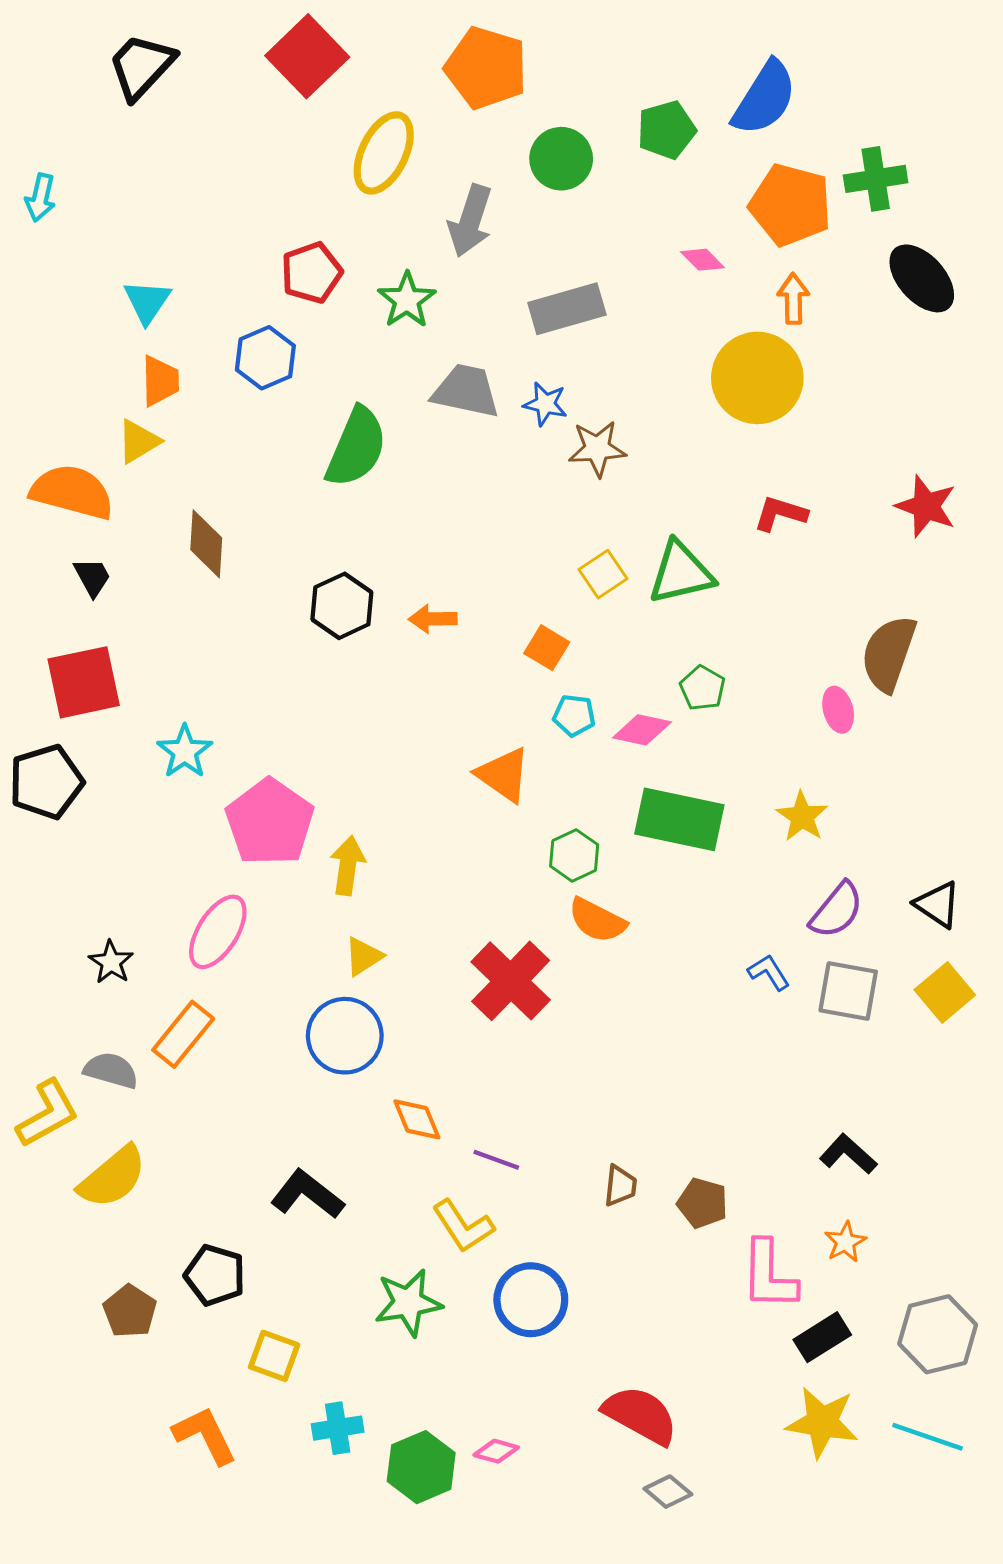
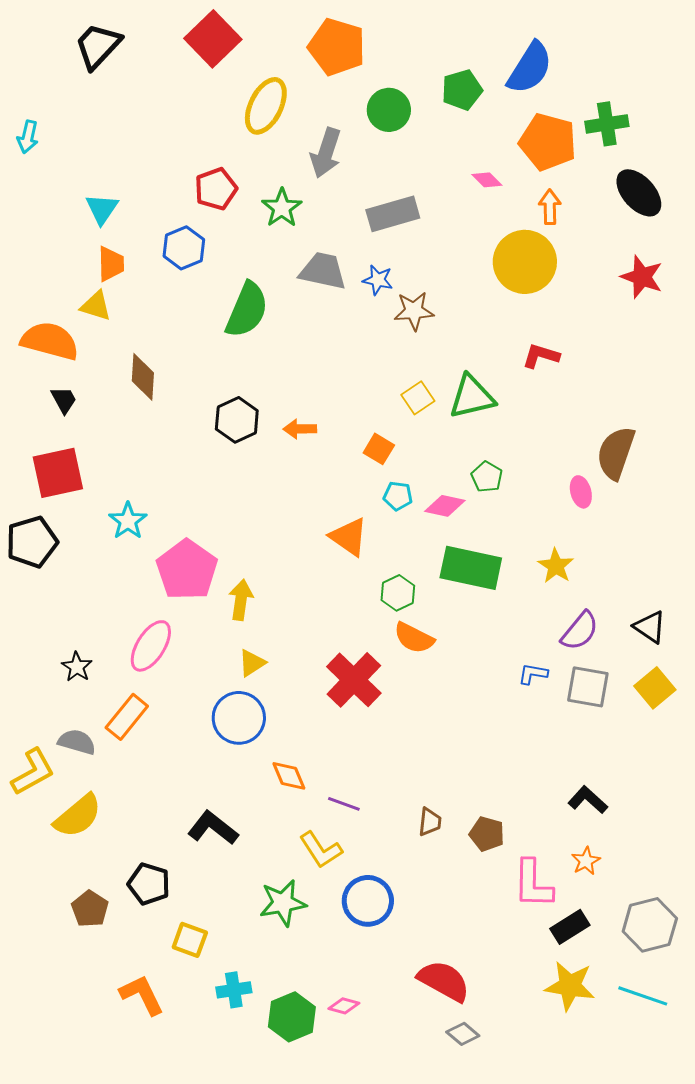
yellow triangle: (138, 441) -> (96, 306), turned 48
red star: (926, 506) -> (642, 277), moved
blue L-shape: (769, 972) -> (533, 674), turned -48

